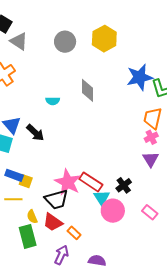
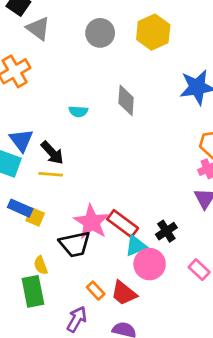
cyan triangle: (102, 198) -> (136, 246), turned 36
yellow line: (13, 199) -> (51, 174), moved
red trapezoid: (53, 222) -> (124, 293), moved

